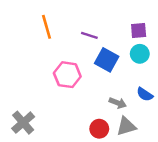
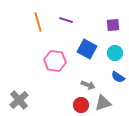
purple line: (89, 35) -> (66, 20), moved
cyan circle: (140, 54) -> (115, 53), moved
gray arrow: (118, 103) -> (88, 85), moved

